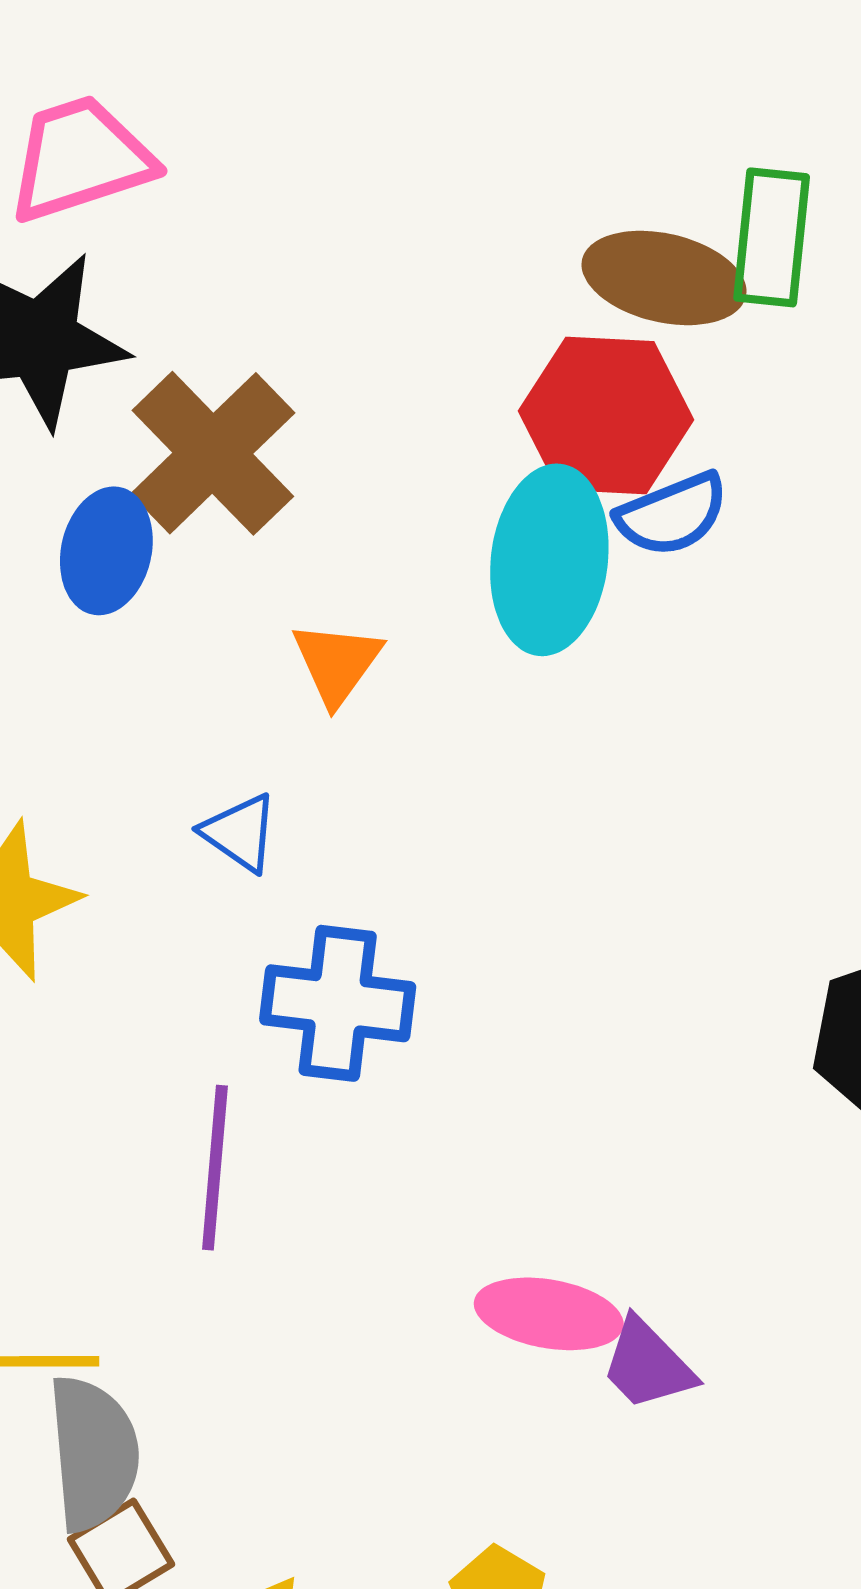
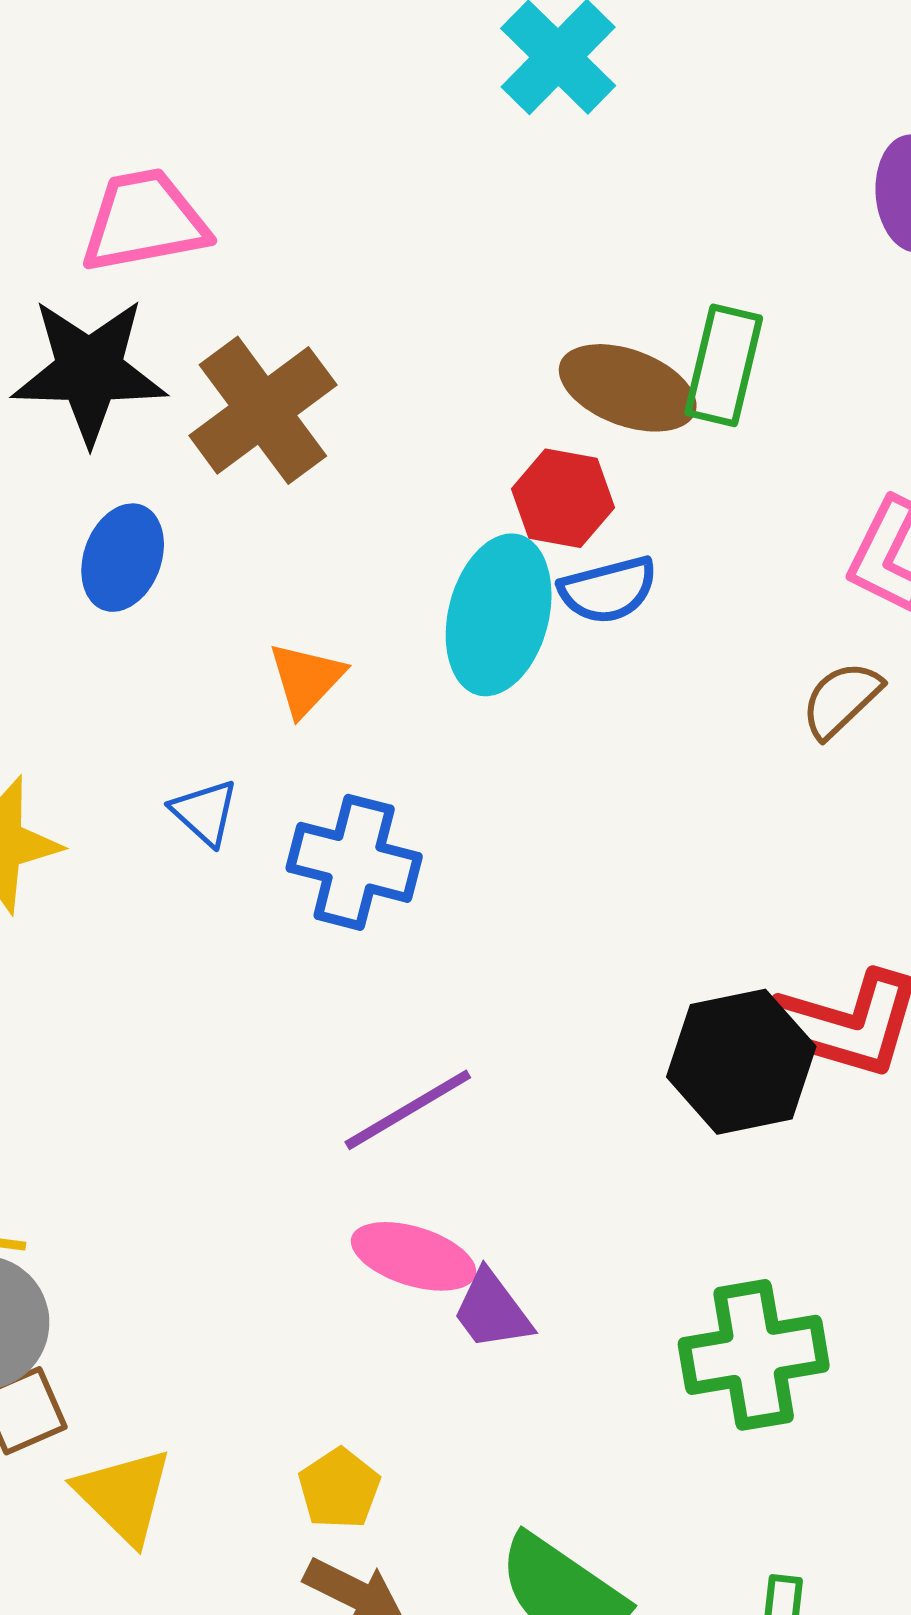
red hexagon: (606, 415) -> (563, 498), size x0.7
brown cross: (213, 453) -> (263, 410), moved
blue cross: (338, 1003) -> (354, 862), moved
purple line: (215, 1168) -> (408, 1110), moved, turned 47

